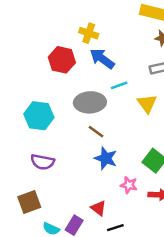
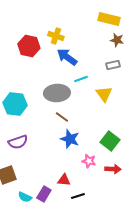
red hexagon: (62, 60) -> (29, 46), moved
purple semicircle: (43, 162) -> (18, 142), turned -30
red triangle: (98, 208) -> (64, 180), turned -32

